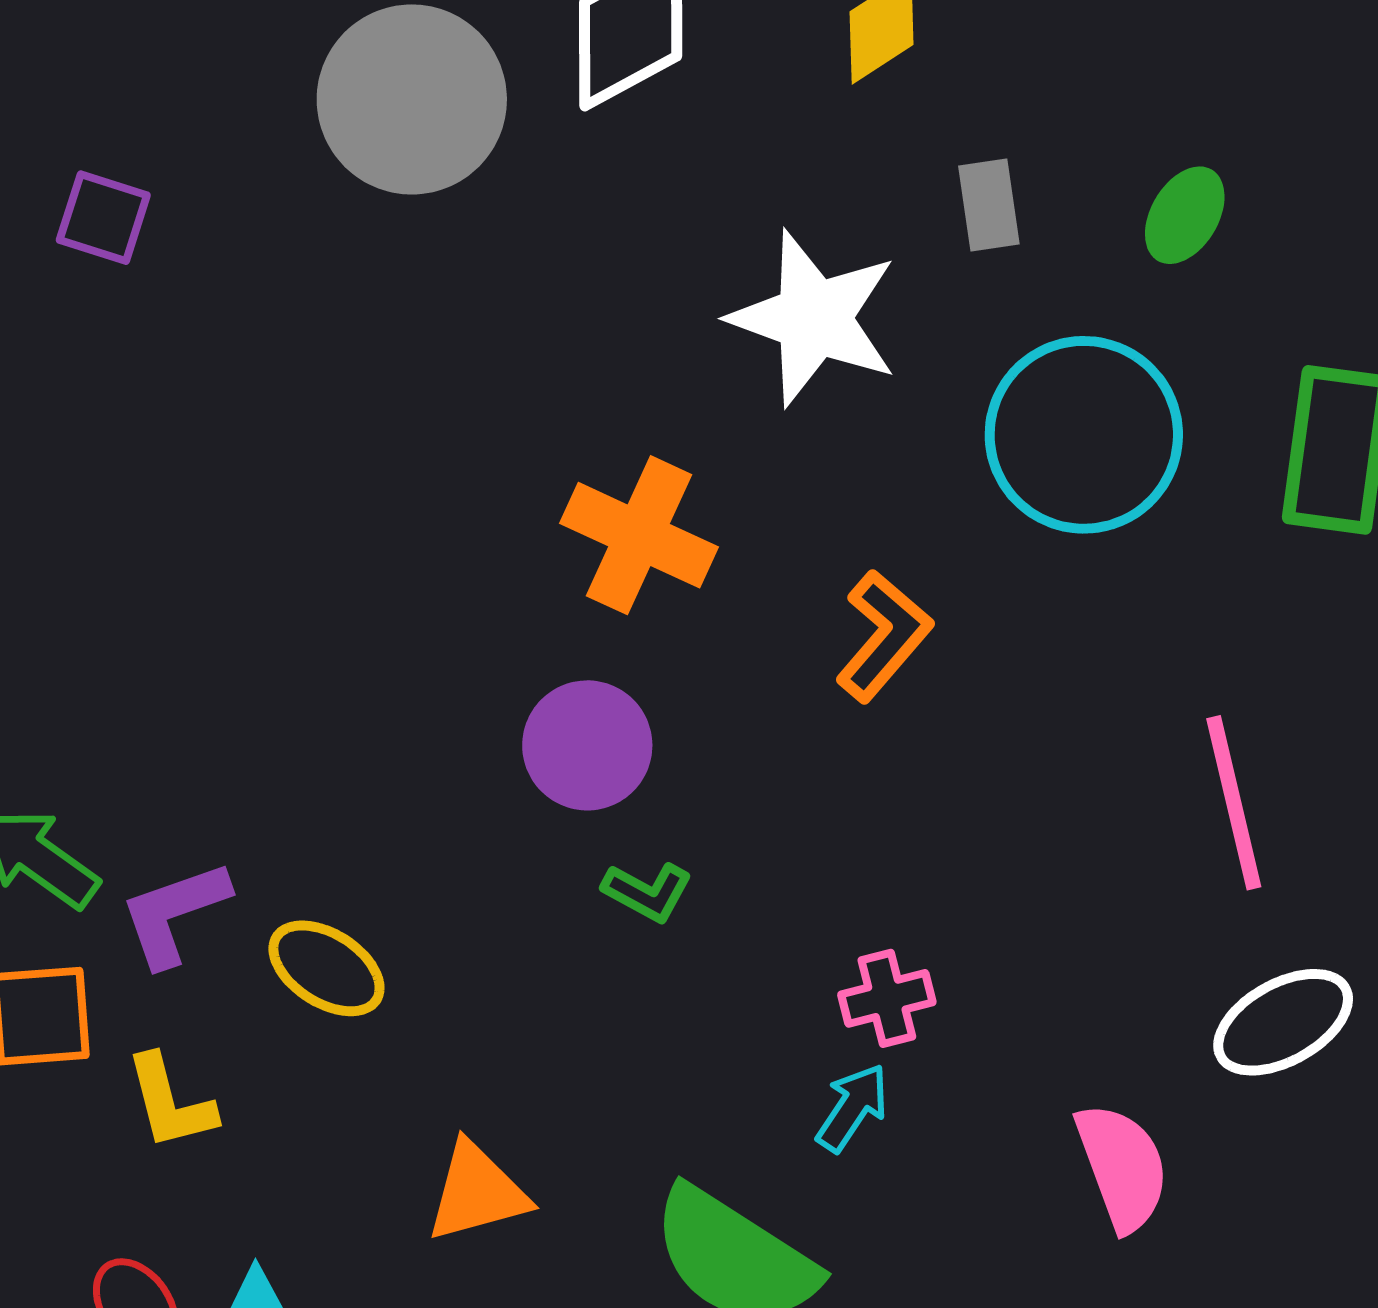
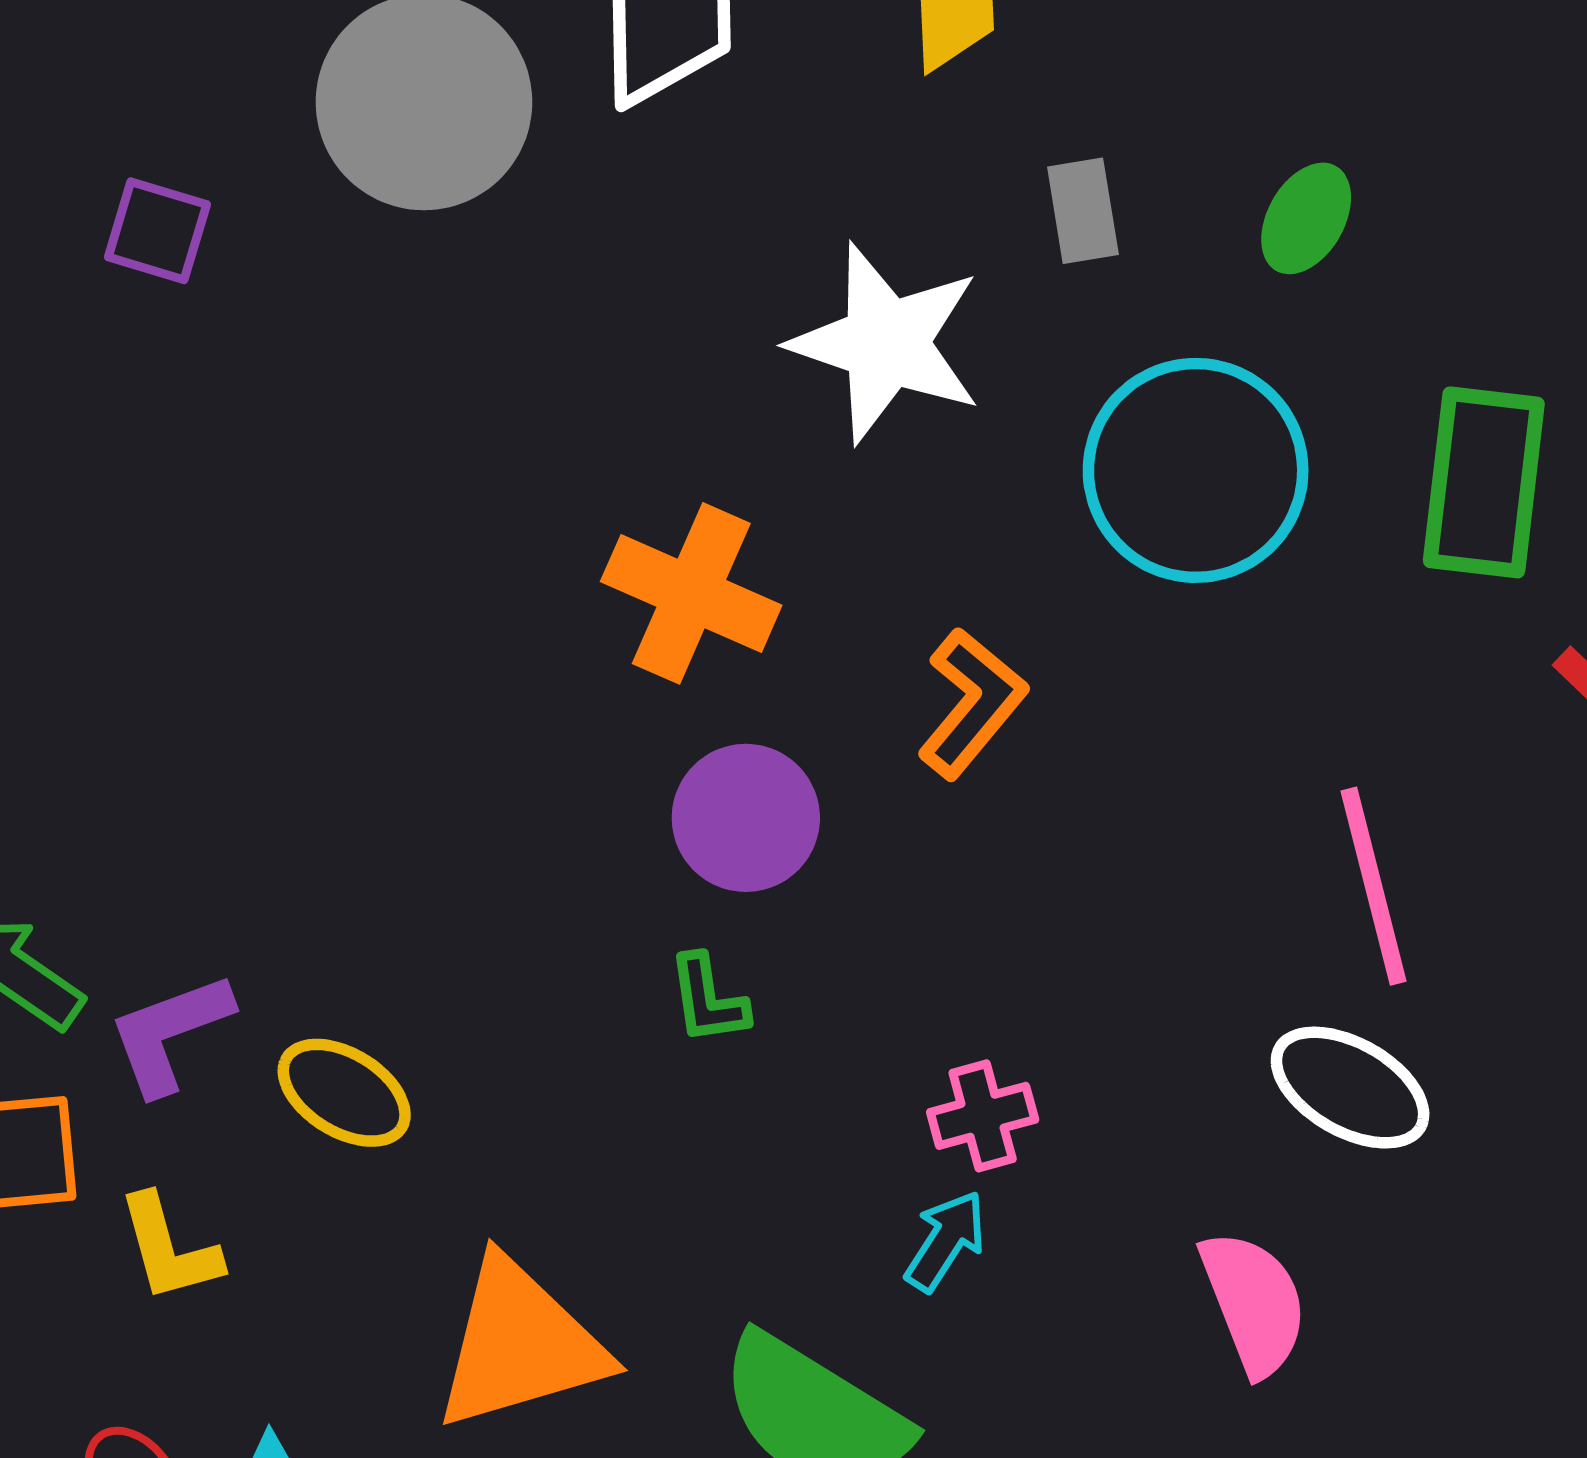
purple square: (103, 218) -> (157, 231), moved
purple circle: (587, 745) -> (746, 818), moved
green L-shape: (647, 892) -> (708, 999), turned 54
white ellipse: (1283, 1022) -> (1350, 1088), moved, turned 60
orange triangle: (477, 1192) -> (520, 1344), size x1.5

